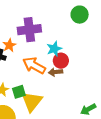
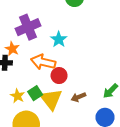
red circle: (61, 61) -> (59, 76), moved
brown arrow: (55, 72) -> (78, 97), moved

